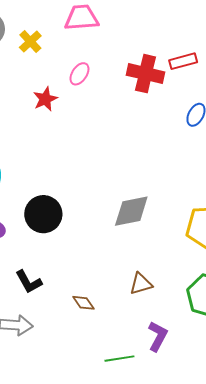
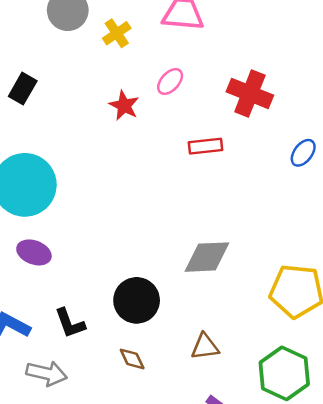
red rectangle: (183, 61) -> (205, 146), moved
red star: (45, 99) -> (124, 106), turned -30
black circle: (43, 214) -> (137, 300), moved

